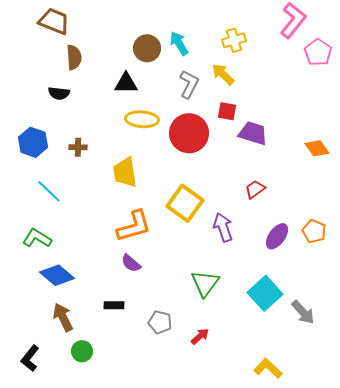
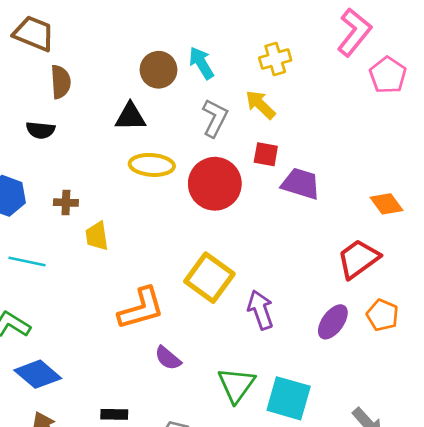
yellow trapezoid: (125, 172) -> (97, 236), moved, size x0.7
red trapezoid: (255, 189) -> (358, 259), moved, size x1.6
cyan line: (49, 191) -> (27, 262), turned -32
purple semicircle: (131, 263) -> (168, 358), moved
cyan square: (265, 293) -> (289, 398), moved, turned -32

